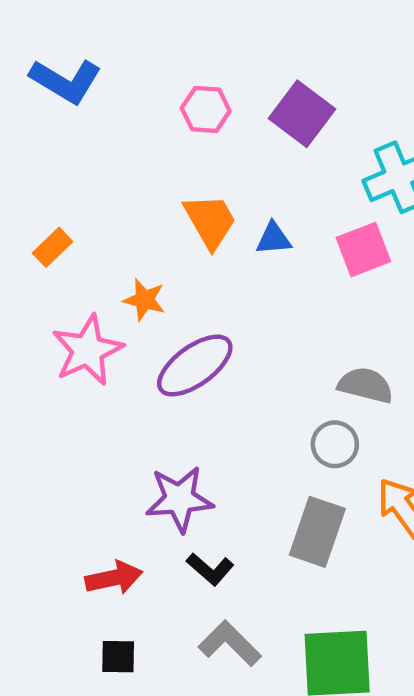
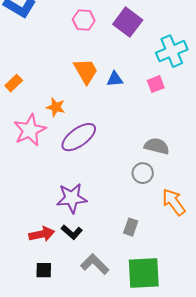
pink square: (363, 250) -> (156, 84), size x0.7
gray rectangle: (317, 532) -> (131, 227), moved, size x0.6
black L-shape: (210, 569) -> (72, 232), moved

